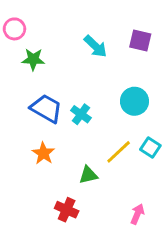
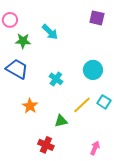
purple square: (140, 40) -> (97, 18), moved
cyan arrow: (95, 46) -> (50, 32), moved
blue trapezoid: (46, 108) -> (17, 69), moved

